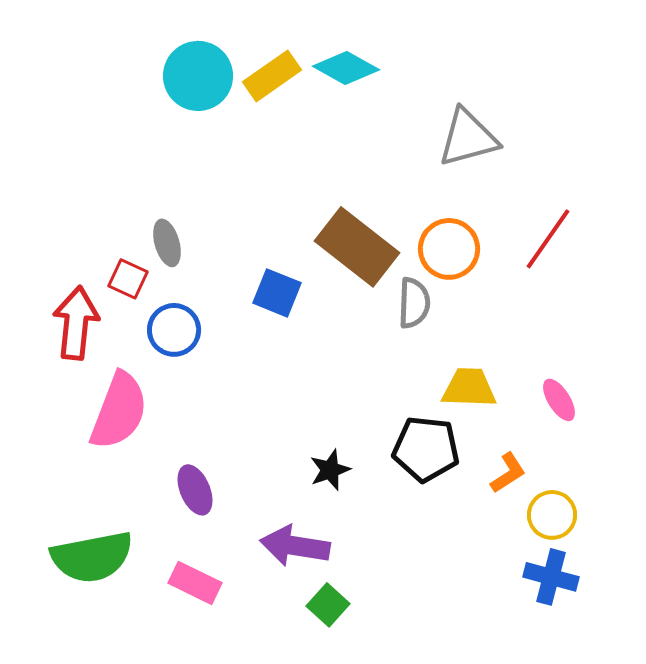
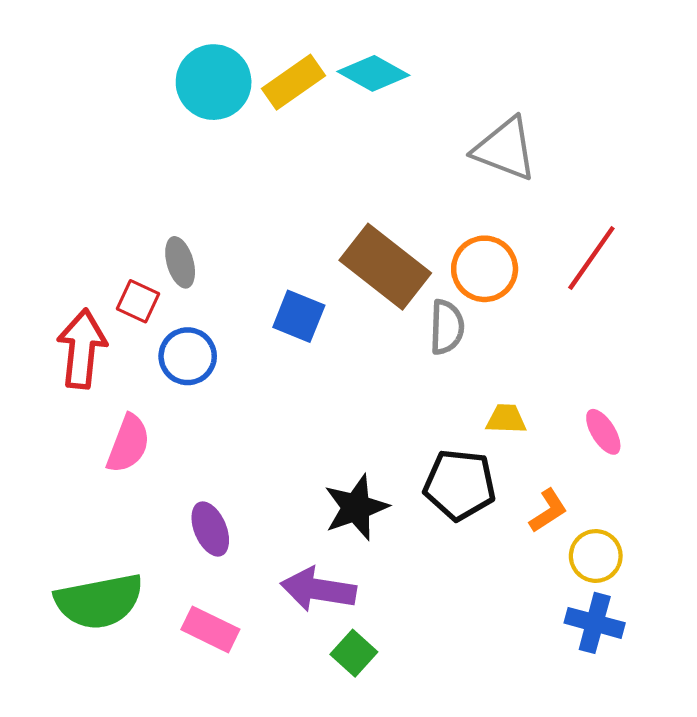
gray triangle: (468, 138) -> (505, 149), turned 36
yellow trapezoid: (469, 388) -> (506, 419), size x0.7
pink semicircle: (119, 411) -> (128, 444), size x0.7
black star: (330, 470) -> (356, 507), size x1.5

